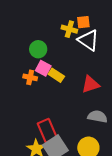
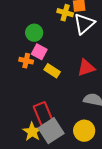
white triangle: (88, 40) -> (84, 24), turned 45
yellow rectangle: (56, 75) -> (52, 71), moved

